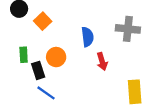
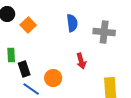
blue semicircle: (87, 37) -> (72, 23), moved
orange circle: (56, 57) -> (53, 78), moved

